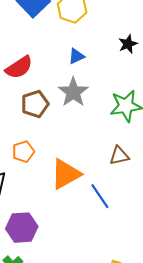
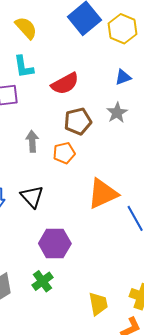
gray star: (73, 92) -> (117, 113), size x0.7
orange pentagon: (23, 152) -> (64, 153), moved

